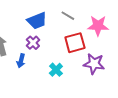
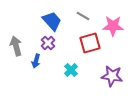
blue trapezoid: (37, 21) -> (52, 21), turned -110
purple star: (94, 64) -> (112, 76), moved

